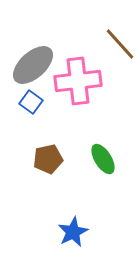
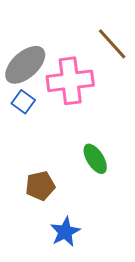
brown pentagon: (48, 159) -> (40, 186), moved

